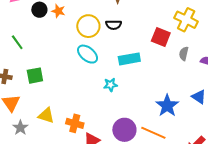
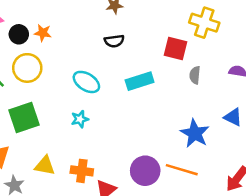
yellow circle: (88, 26) -> (27, 68), moved
gray semicircle: (184, 54) -> (195, 75), moved
green square: (35, 76) -> (24, 118), size x1.4
cyan star: (110, 85) -> (80, 119), moved

